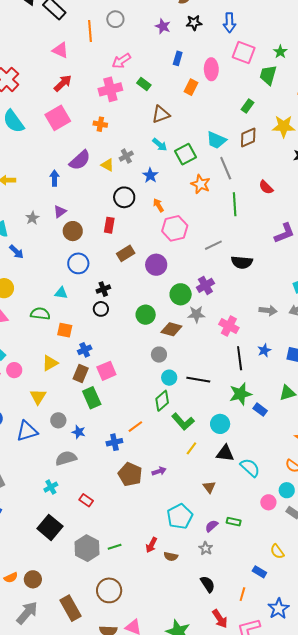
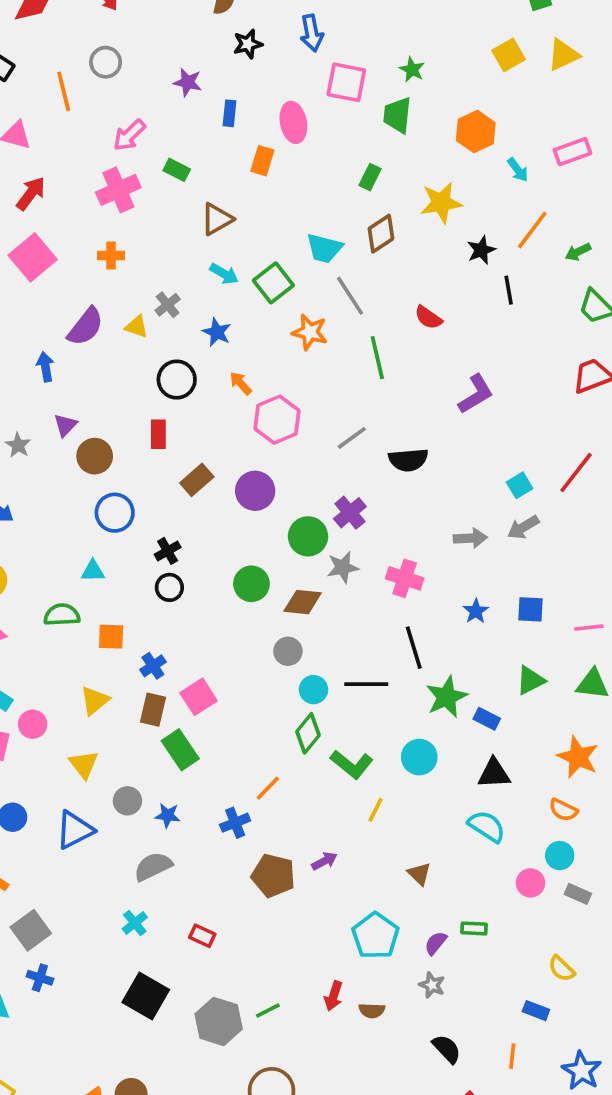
purple star: (163, 26) -> (188, 82), moved
black line: (240, 358) -> (414, 648), moved
black triangle: (225, 453) -> (494, 773), moved

